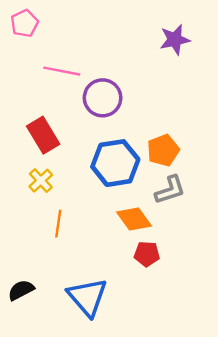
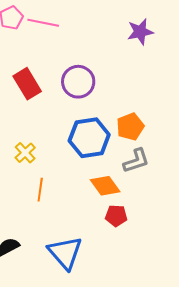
pink line: (62, 71) -> (43, 23), moved
red rectangle: (43, 135) -> (27, 84), moved

